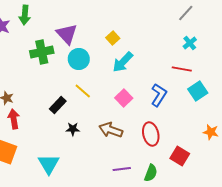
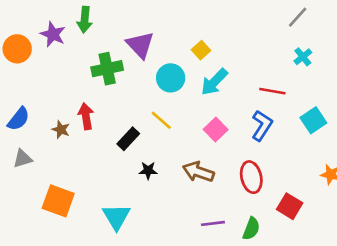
cyan circle: (79, 59) -> (171, 78), moved
red line: (182, 69) -> (272, 91), moved
red arrow: (14, 119) -> (86, 116), moved

